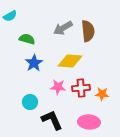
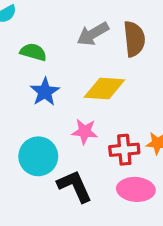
red cross: (81, 88) -> (124, 150), moved
cyan circle: (30, 102) -> (38, 156), size x1.5

